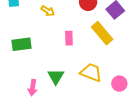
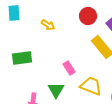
pink rectangle: (69, 38) -> (69, 68), moved, turned -32

